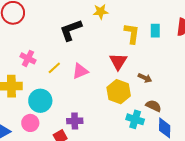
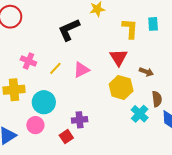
brown semicircle: (153, 106) -> (157, 99), turned 63
cyan cross: (135, 119) -> (140, 114), turned 30

